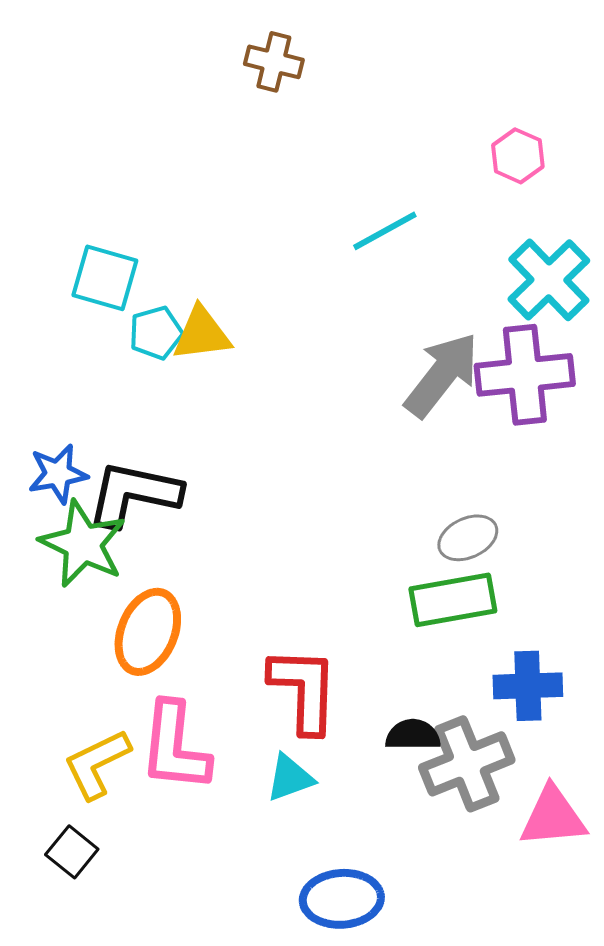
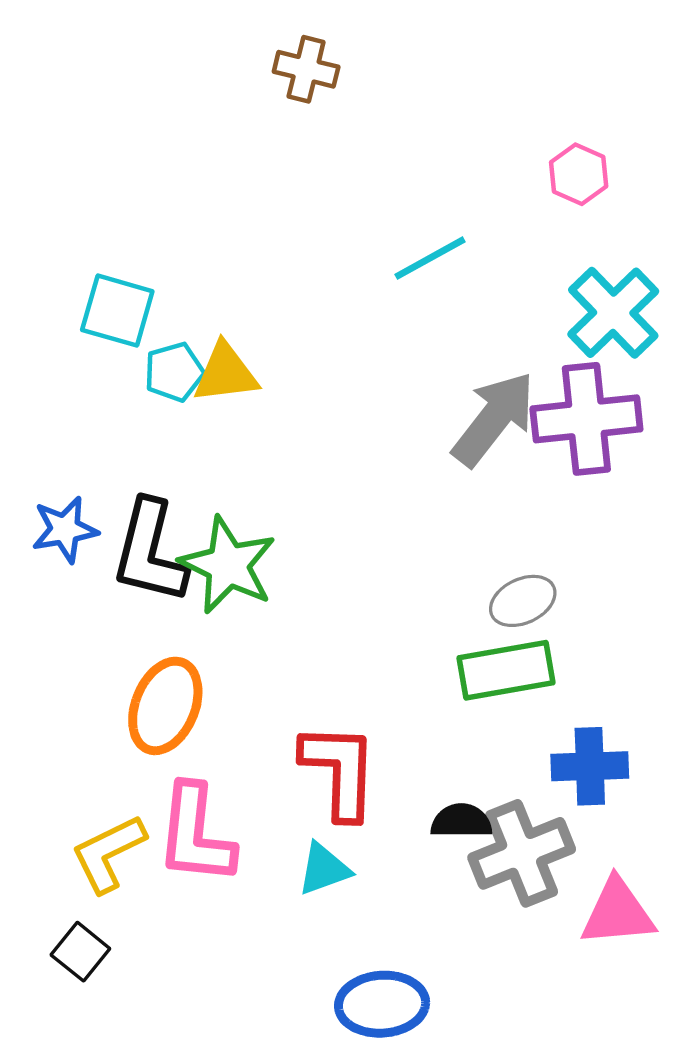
black L-shape: (134, 494) -> (150, 552), turned -88
green star: (83, 544) -> (228, 565), moved

